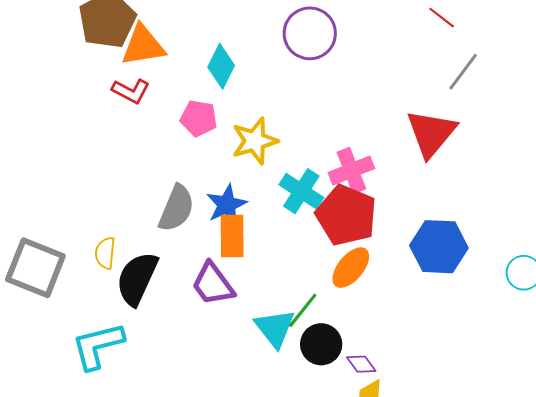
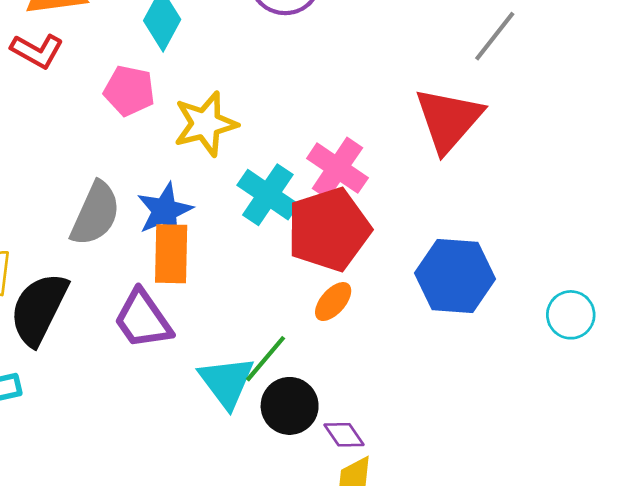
pink cross: (351, 170) -> (337, 168), turned -36
red pentagon: (346, 215) -> (329, 229), turned 30
orange ellipse: (351, 268) -> (333, 302), size x0.7

